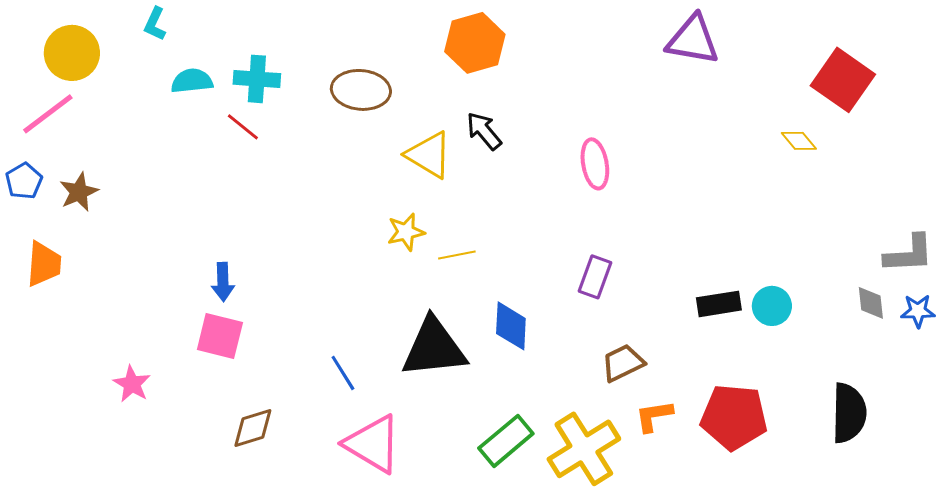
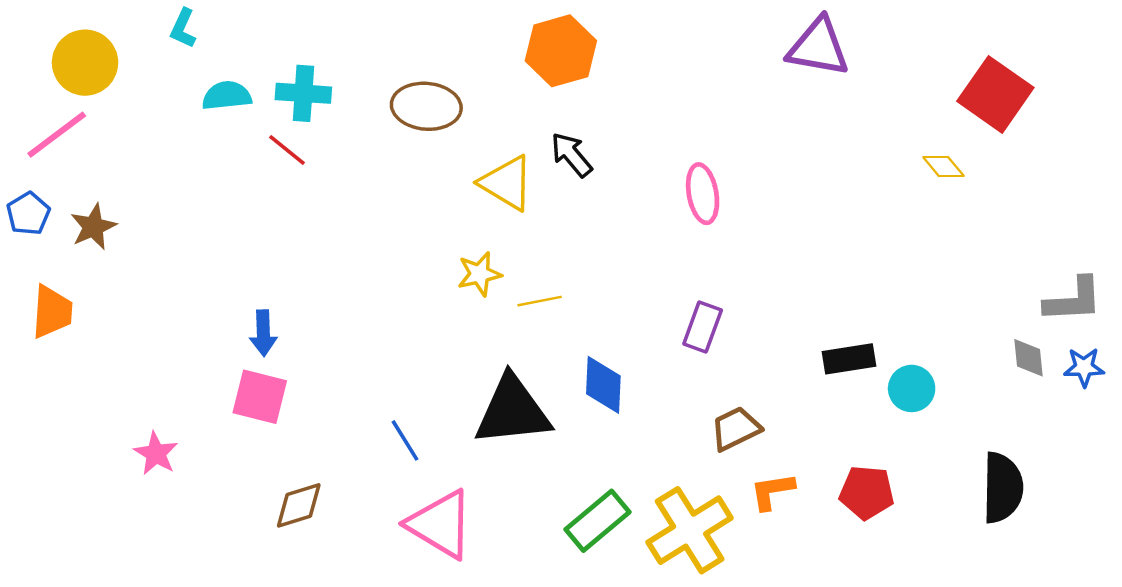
cyan circle: (772, 306) -> (912, 388), moved
red pentagon: (734, 417) -> (867, 492), size x0.7

